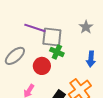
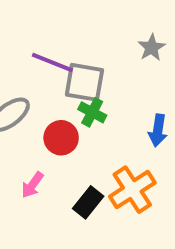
gray star: (86, 27) -> (152, 48), moved

